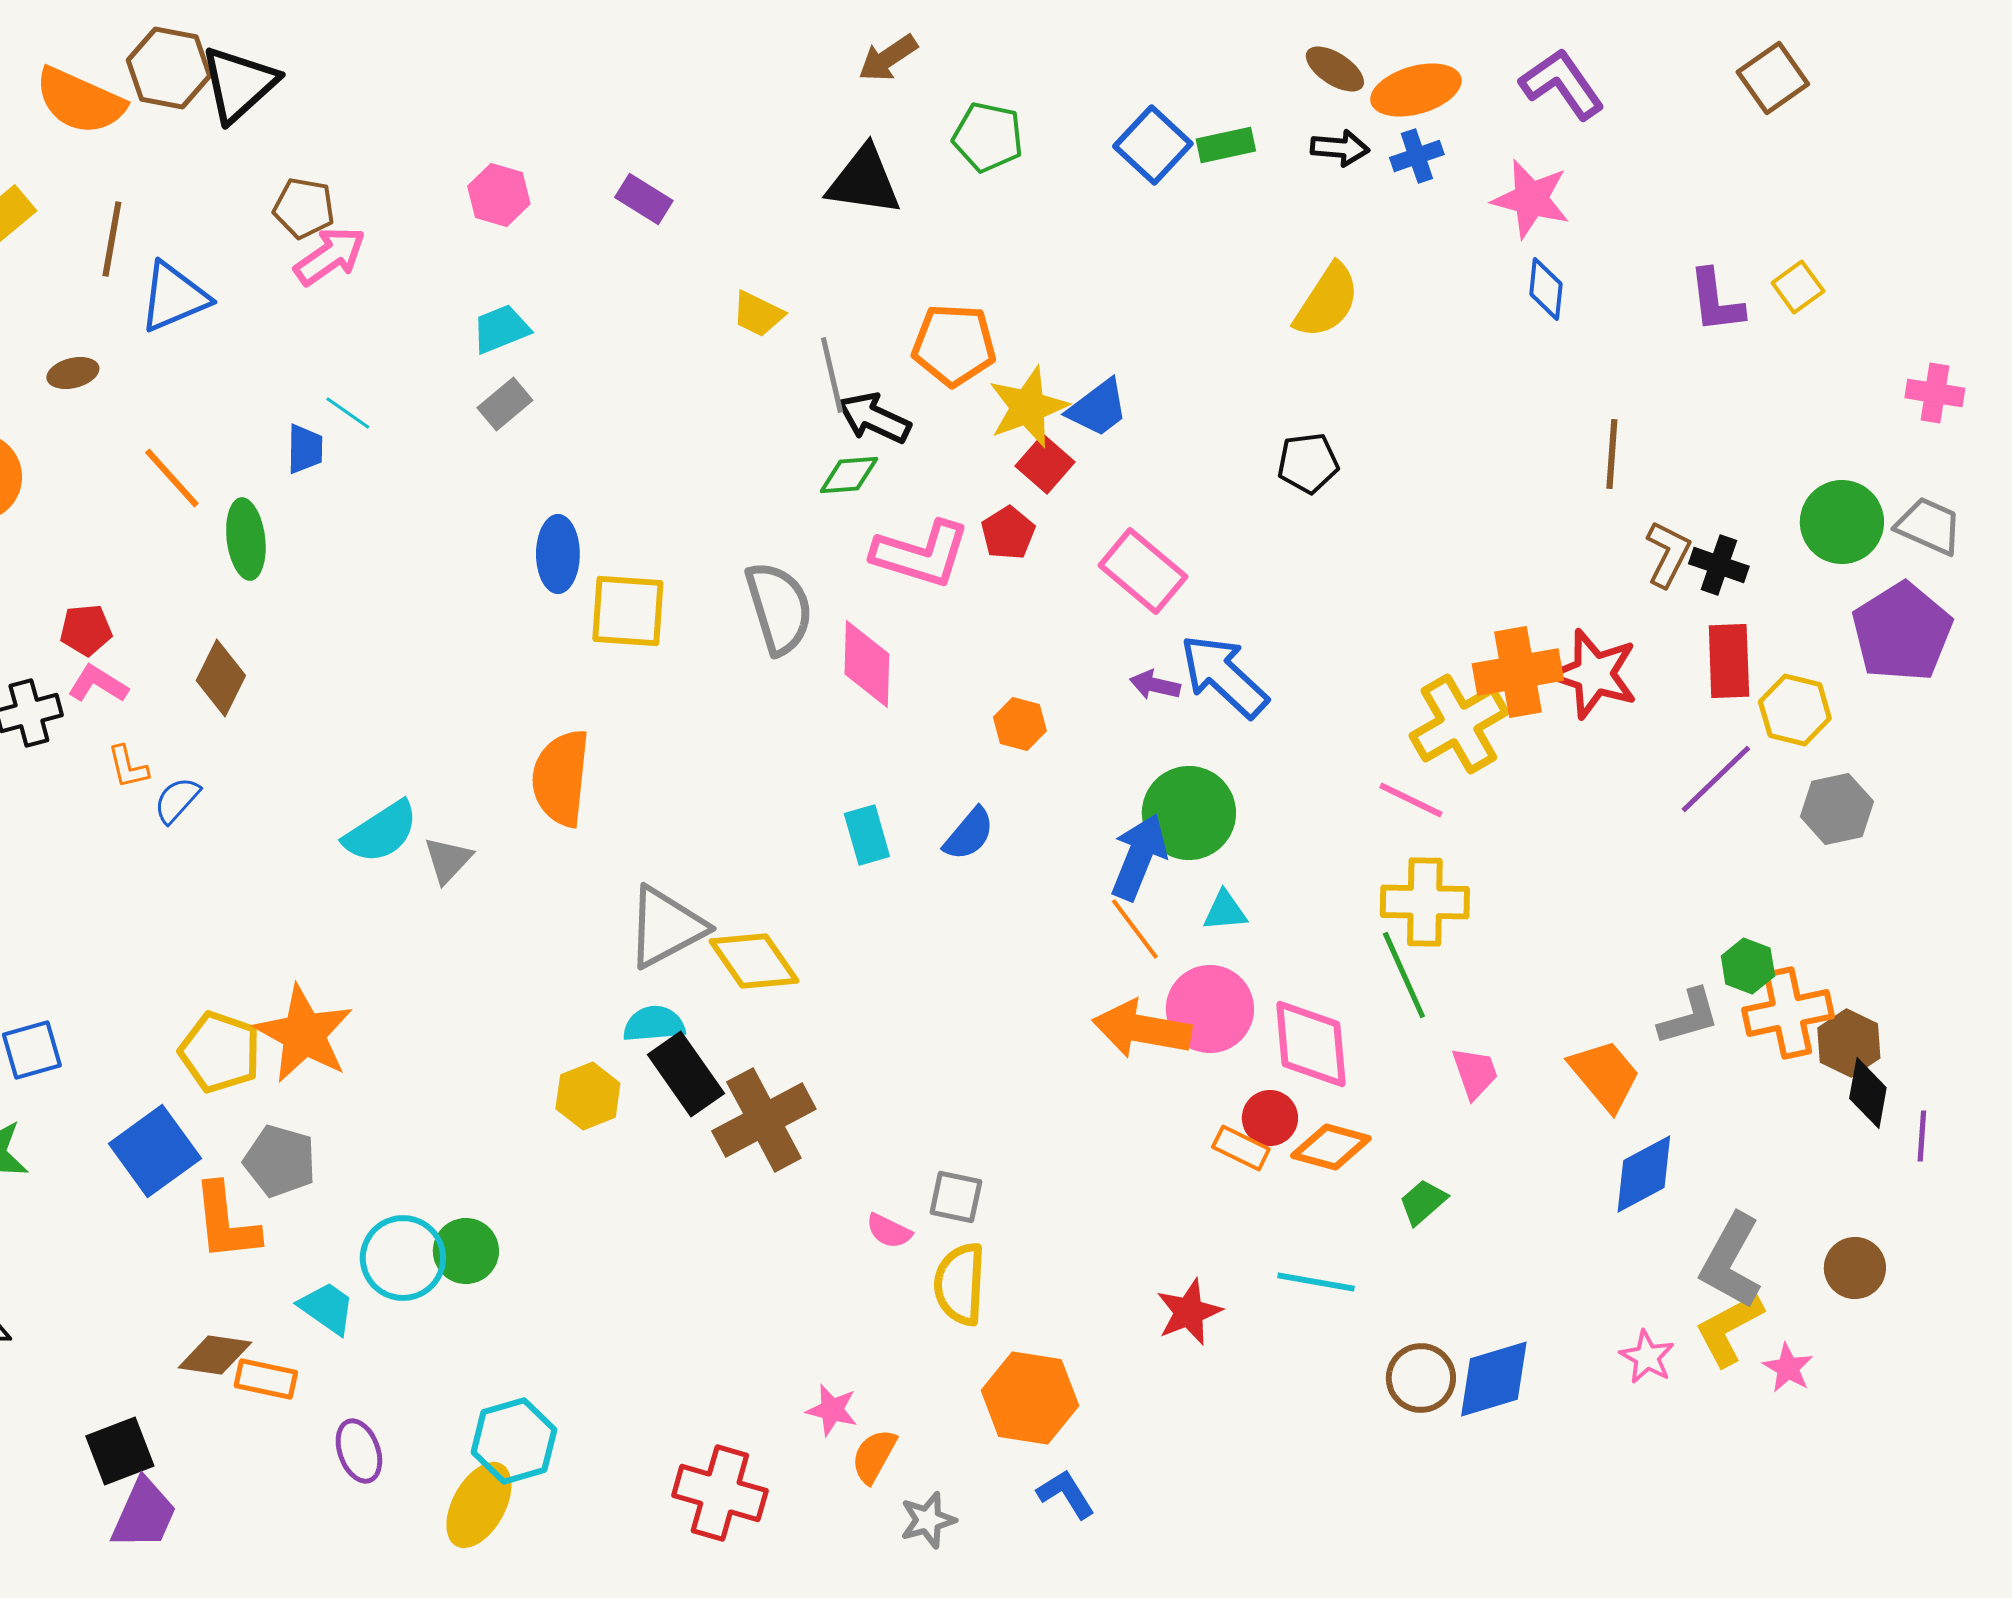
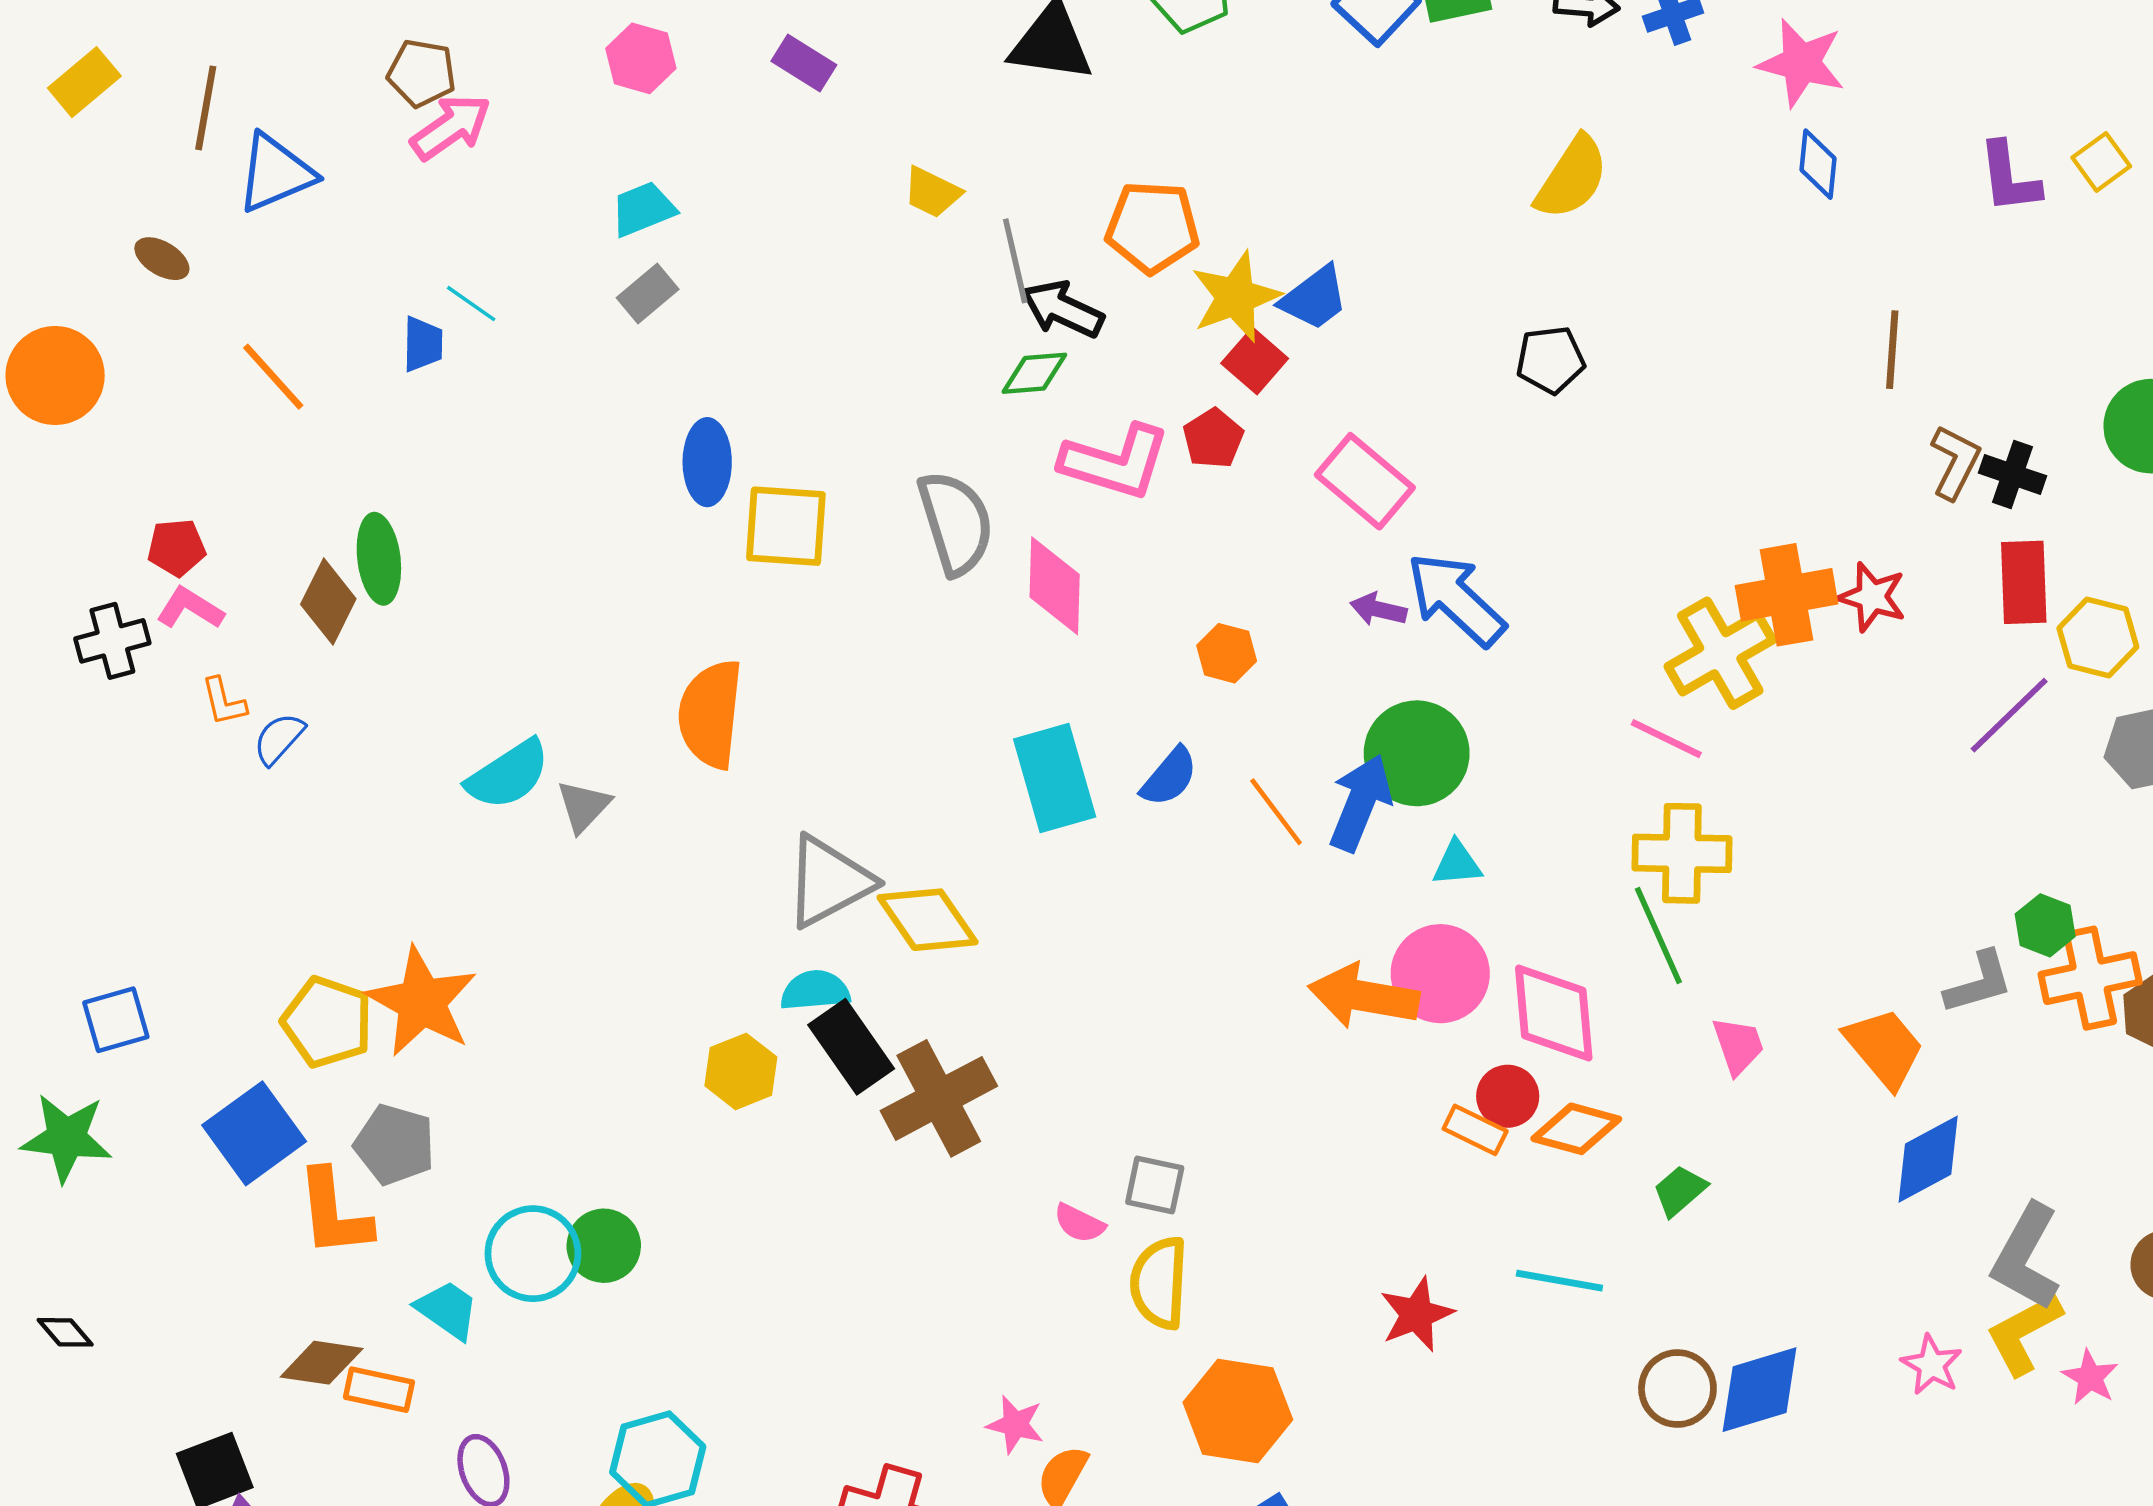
brown ellipse: (73, 373) -> (162, 259), turned 45
green ellipse: (246, 539) -> (379, 559), moved
red star: (1594, 674) -> (1872, 597), size x0.7
cyan rectangle: (867, 835) -> (1055, 778), size x1.6
orange line: (1135, 929) -> (1276, 812), moved

